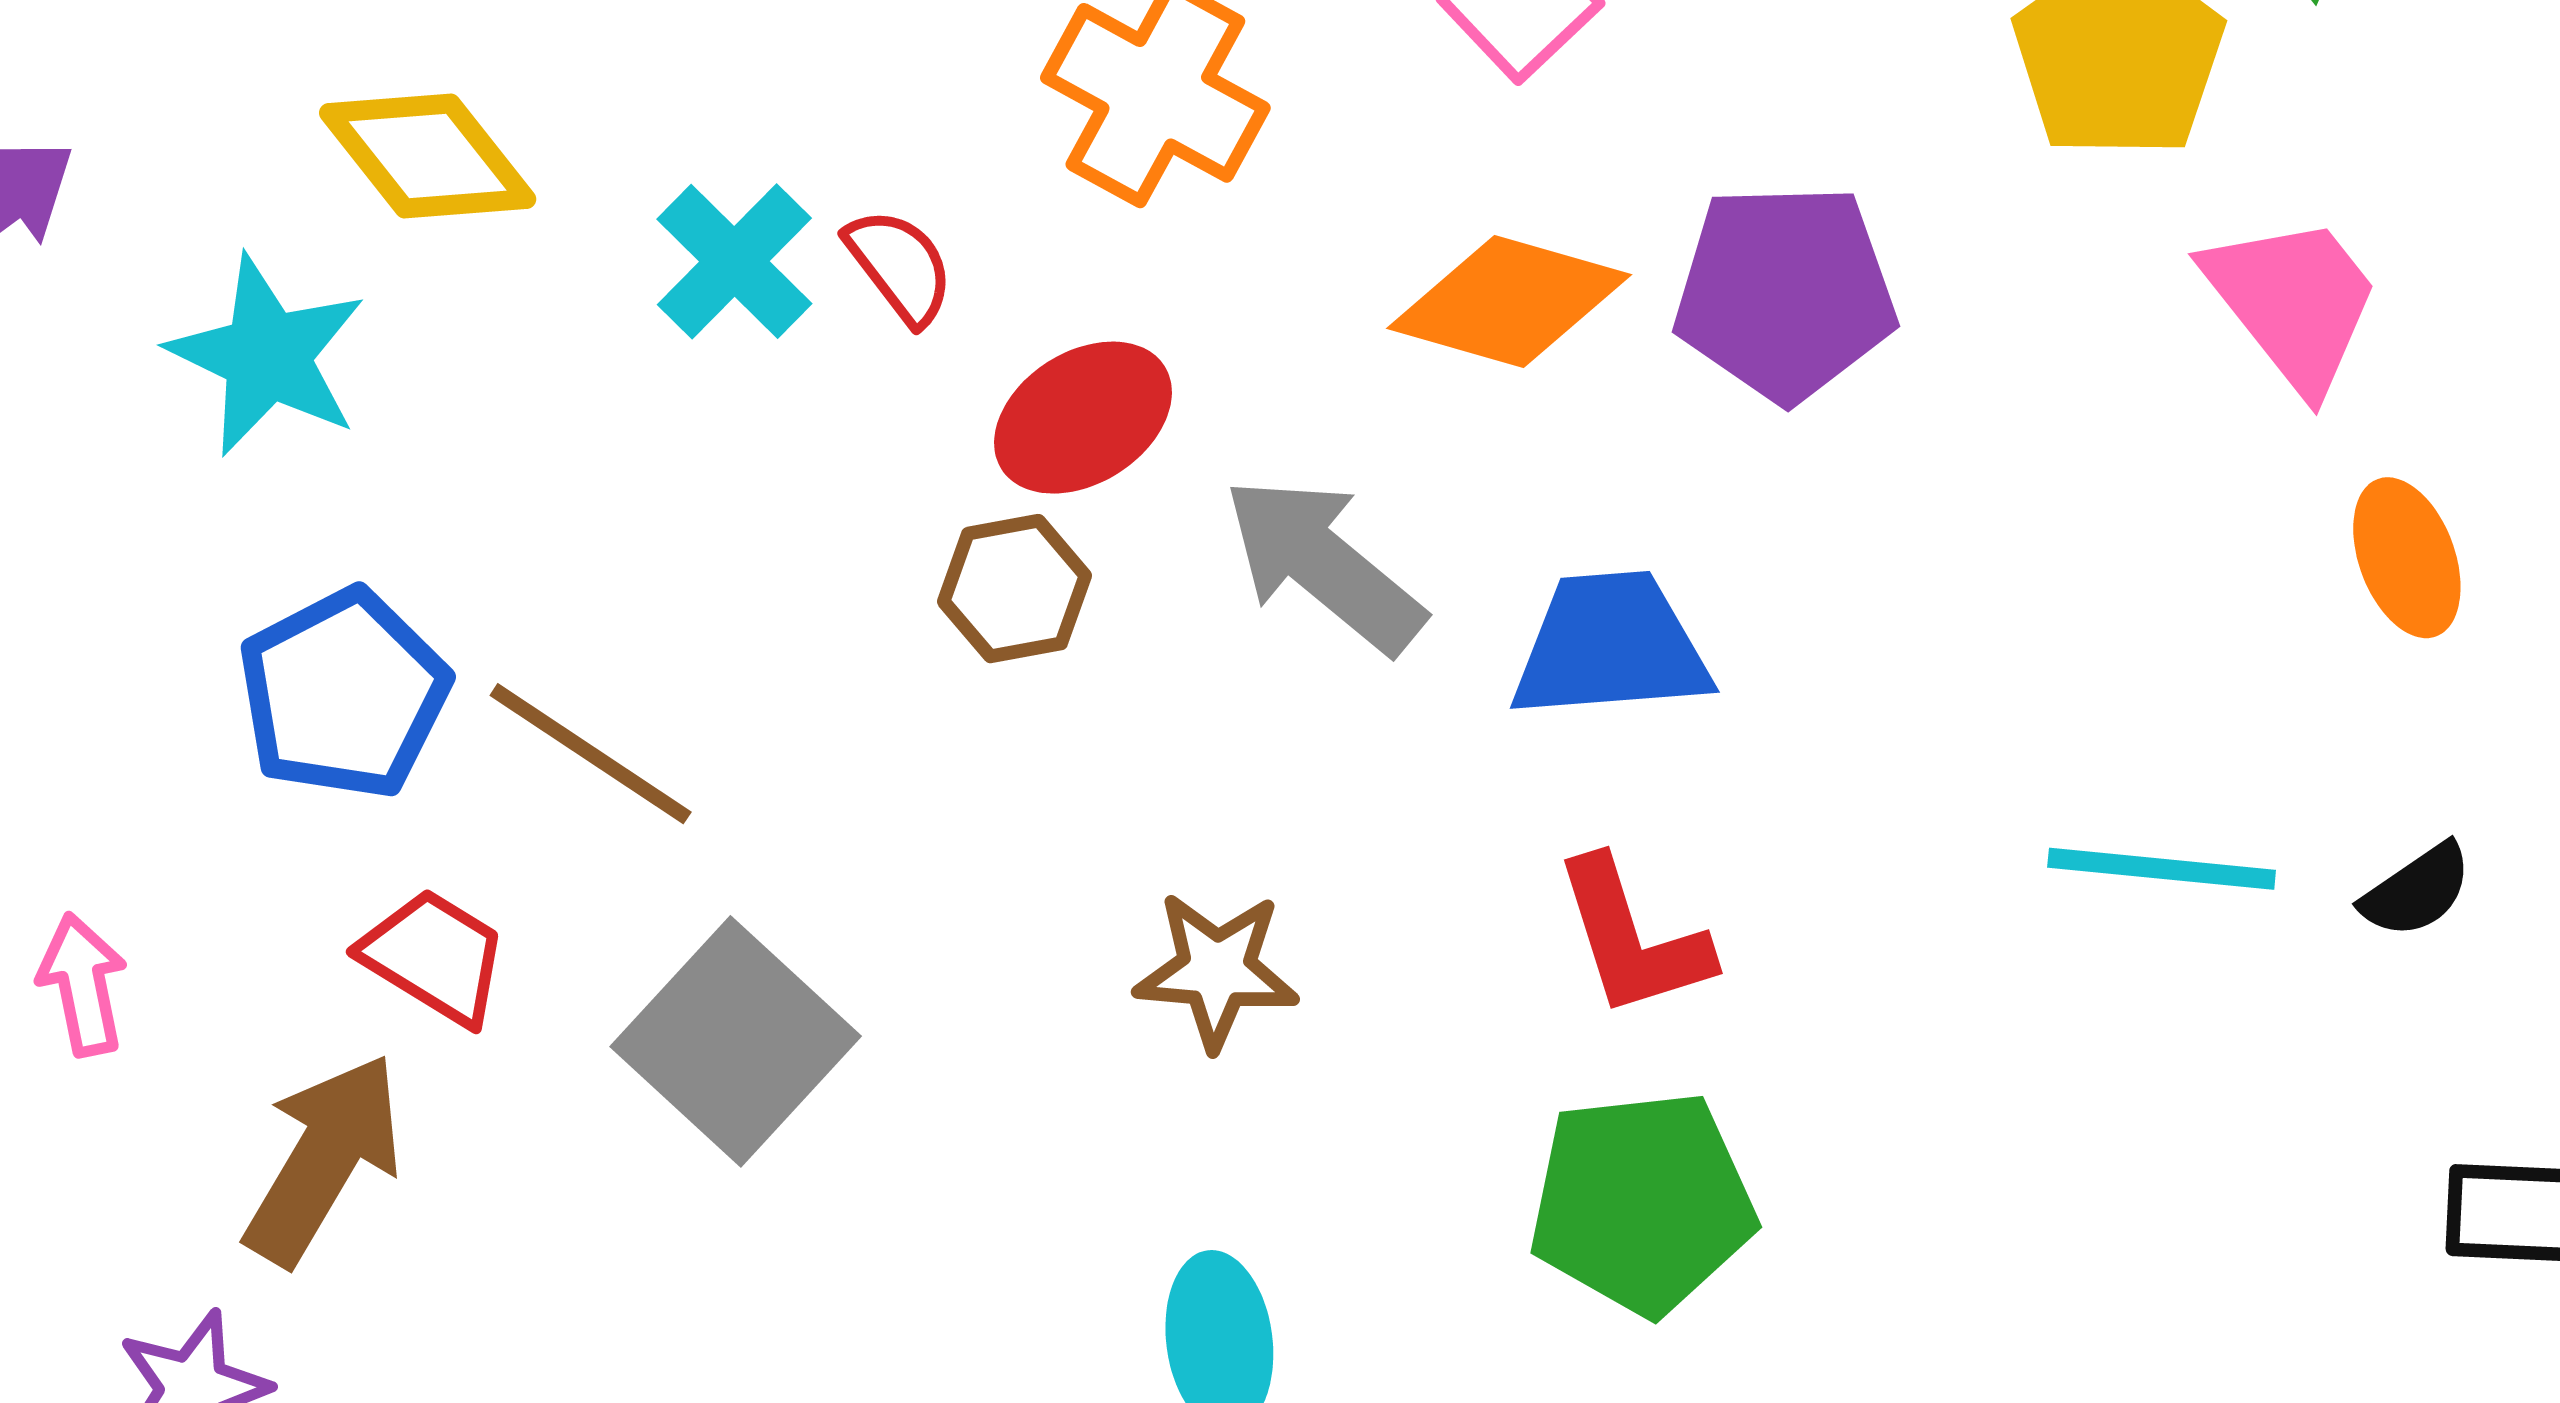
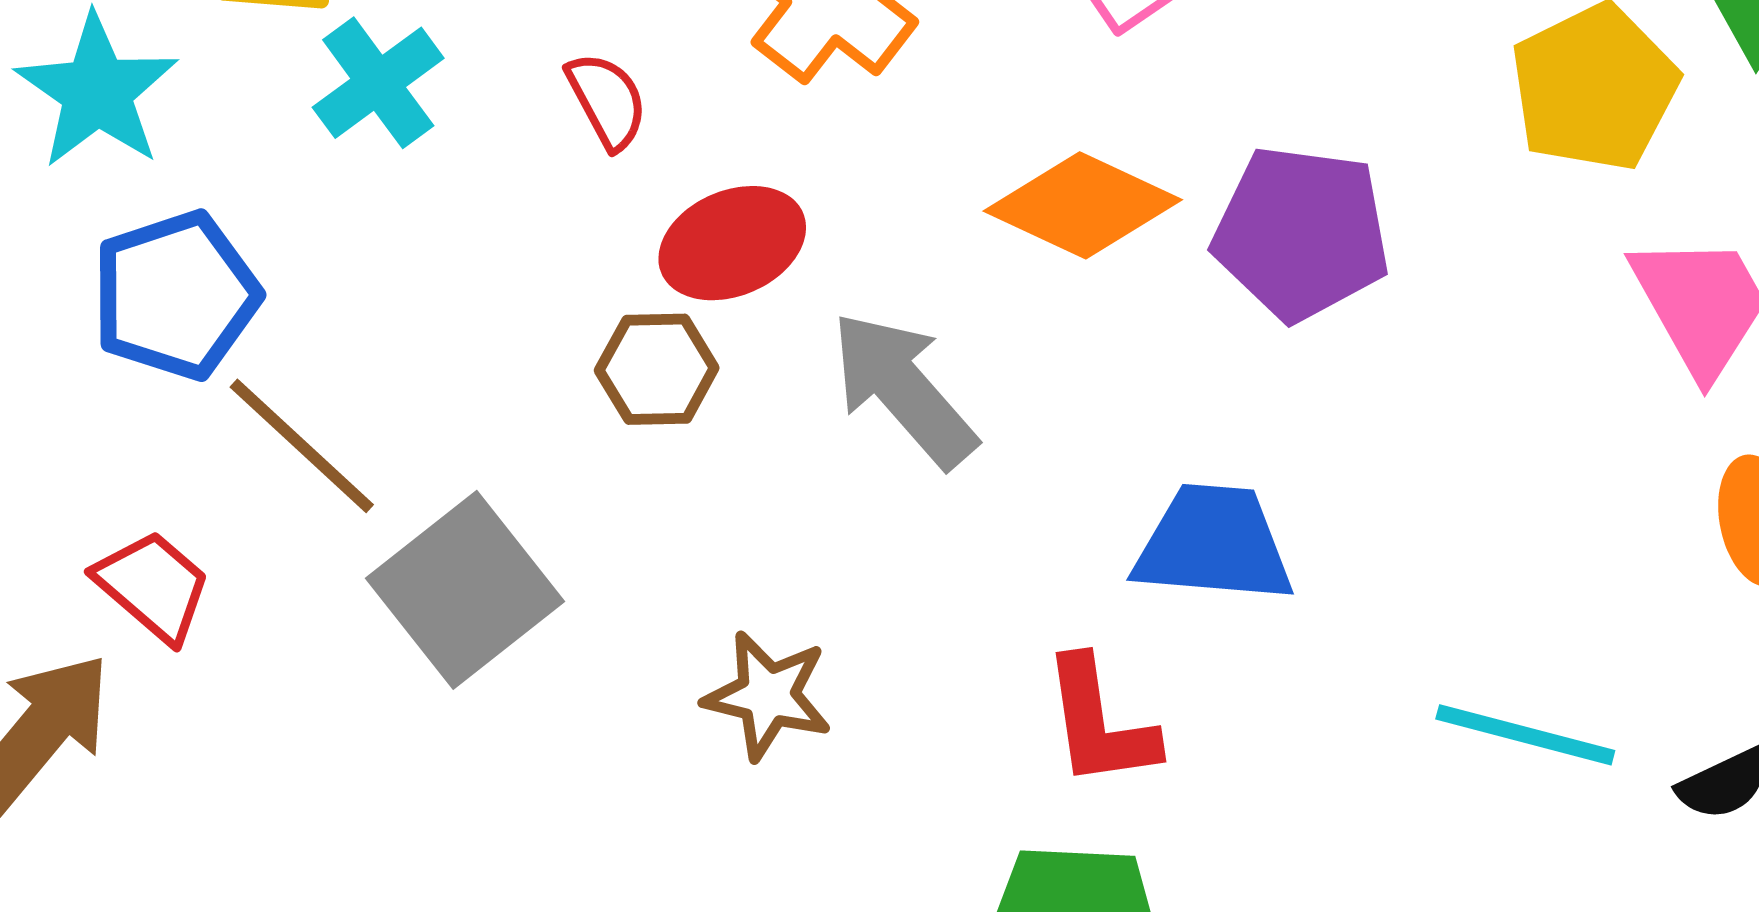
cyan cross: (734, 261) -> (378, 83), moved
blue trapezoid: (1611, 646) -> (1214, 544), moved
blue pentagon: (344, 694) -> (176, 295), moved
gray square: (736, 1041) -> (465, 590), moved

